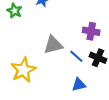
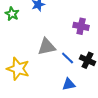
purple cross: (91, 31) -> (81, 26), moved
yellow star: (23, 70) -> (18, 69), turned -30

